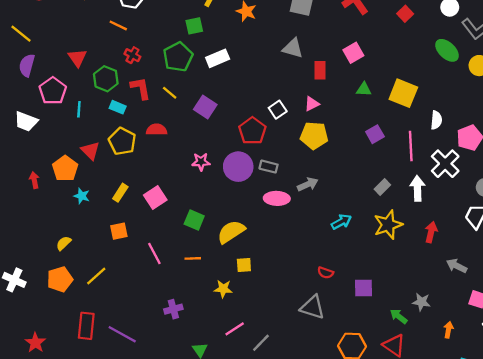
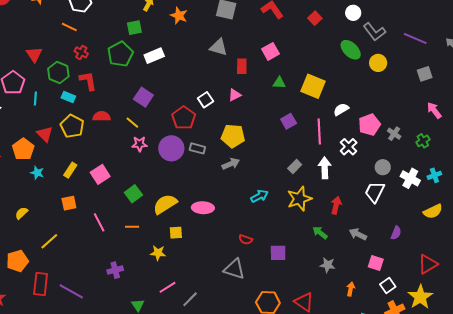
yellow line: (170, 93) -> (132, 123), moved
white semicircle: (436, 120) -> (341, 109), turned -126
yellow pentagon: (314, 135) -> (233, 136), moved
white cross: (445, 164) -> (349, 147), size x0.7
pink ellipse: (277, 198) -> (203, 208), moved
green square: (194, 220) -> (133, 194), turned 30
orange pentagon: (60, 279) -> (17, 261), moved
green arrow: (399, 316) -> (320, 233), moved

